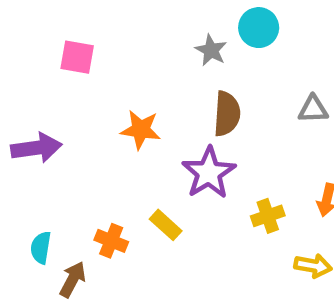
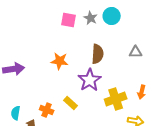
gray star: (211, 50) -> (91, 18), moved
pink square: (77, 57) -> (69, 20), moved
yellow cross: (268, 216) -> (116, 99), size x1.5

